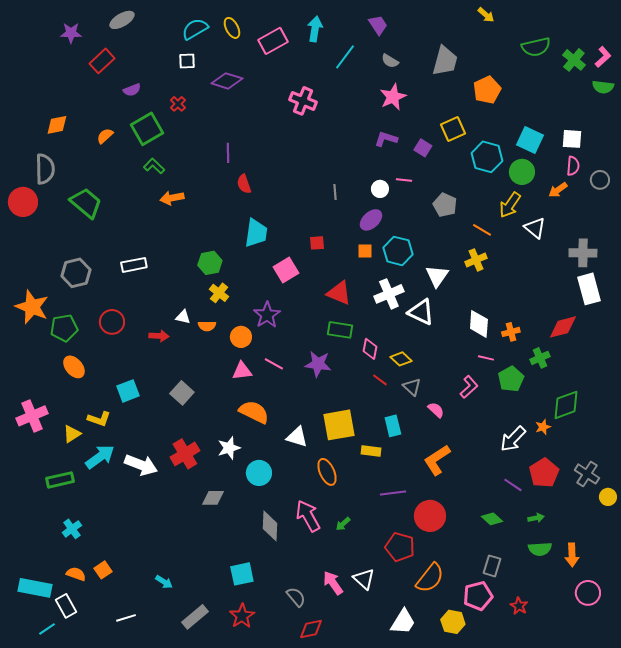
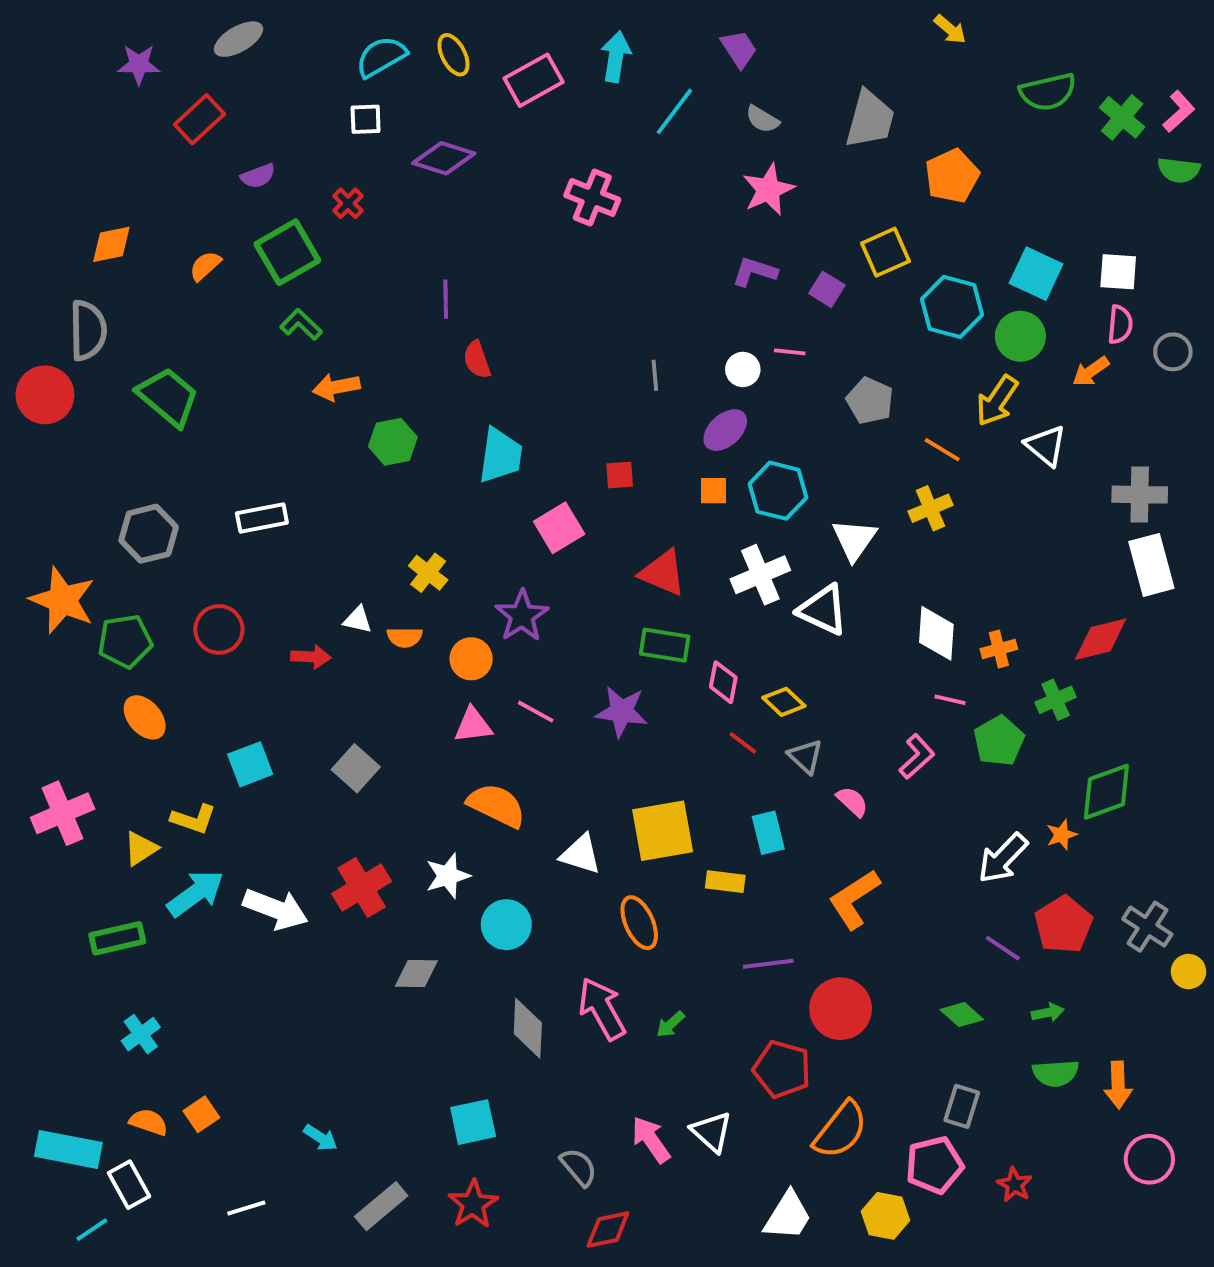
green hexagon: (210, 263) -> (393, 442), moved

